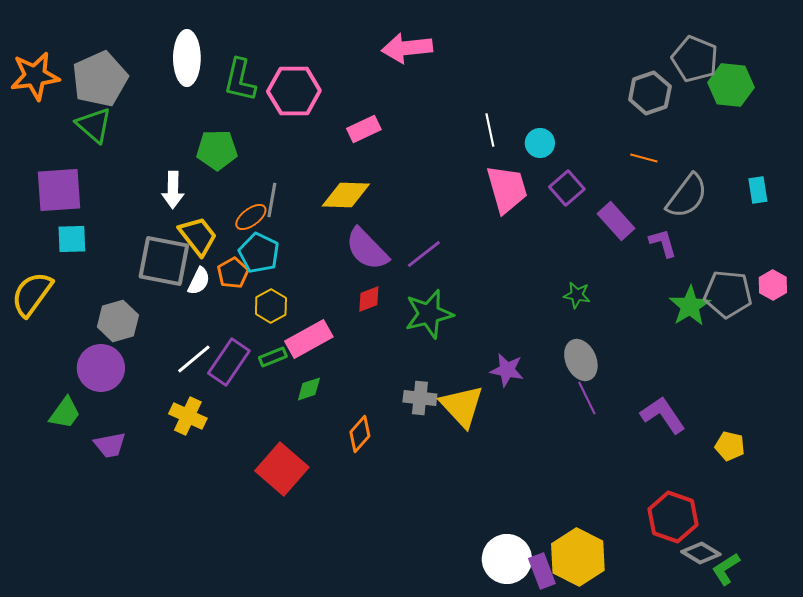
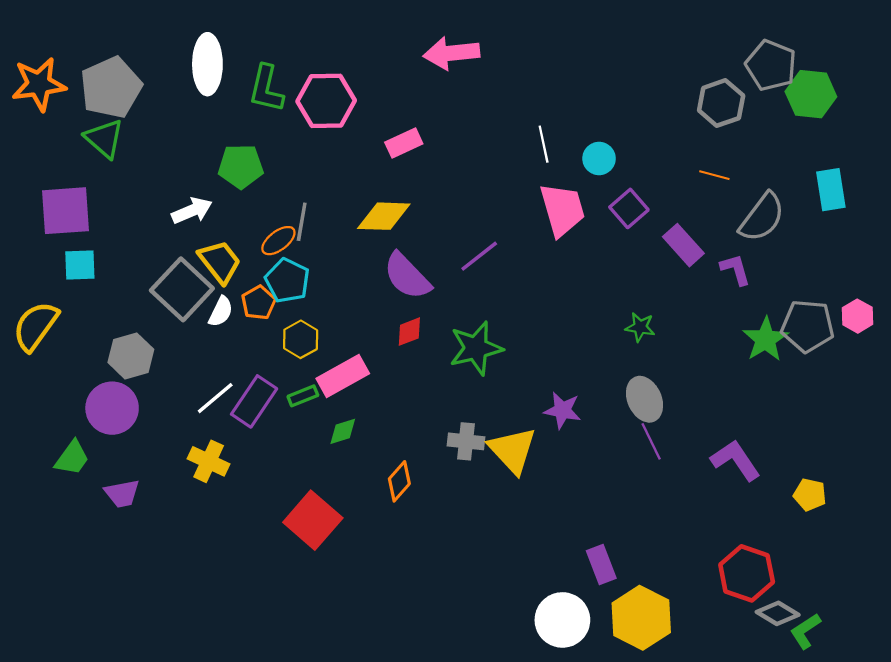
white arrow: (173, 190) -> (192, 211), turned -114
cyan rectangle: (758, 190) -> (831, 190), moved, size x1.4
purple line: (424, 254) -> (479, 256), moved
gray square: (164, 261) -> (182, 289), turned 32
purple rectangle: (542, 571) -> (601, 565), moved

